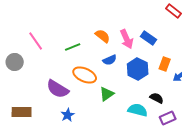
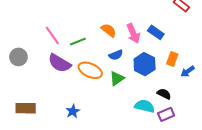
pink line: (36, 41) -> (52, 35), moved
purple semicircle: (58, 89) -> (59, 63), moved
green triangle: (107, 94) -> (117, 79), moved
purple rectangle: (168, 118) -> (166, 114), moved

